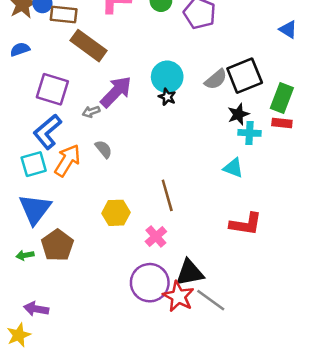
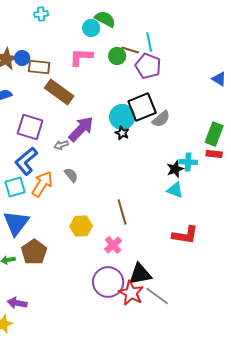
black square: (245, 76) -> (142, 107), moved
black star: (238, 114) -> (175, 169), moved

